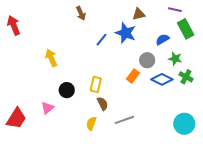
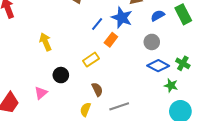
blue semicircle: (162, 39) -> (158, 16), moved
green star: (175, 59) -> (171, 85), moved
gray circle: (147, 60) -> (152, 42), moved
orange rectangle: (133, 76) -> (111, 40), moved
yellow rectangle: (96, 85) -> (91, 60), moved, turned 42

